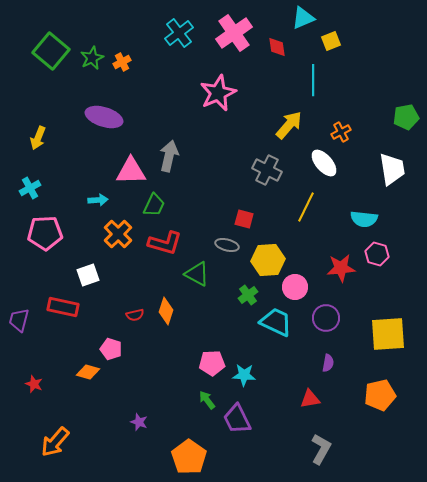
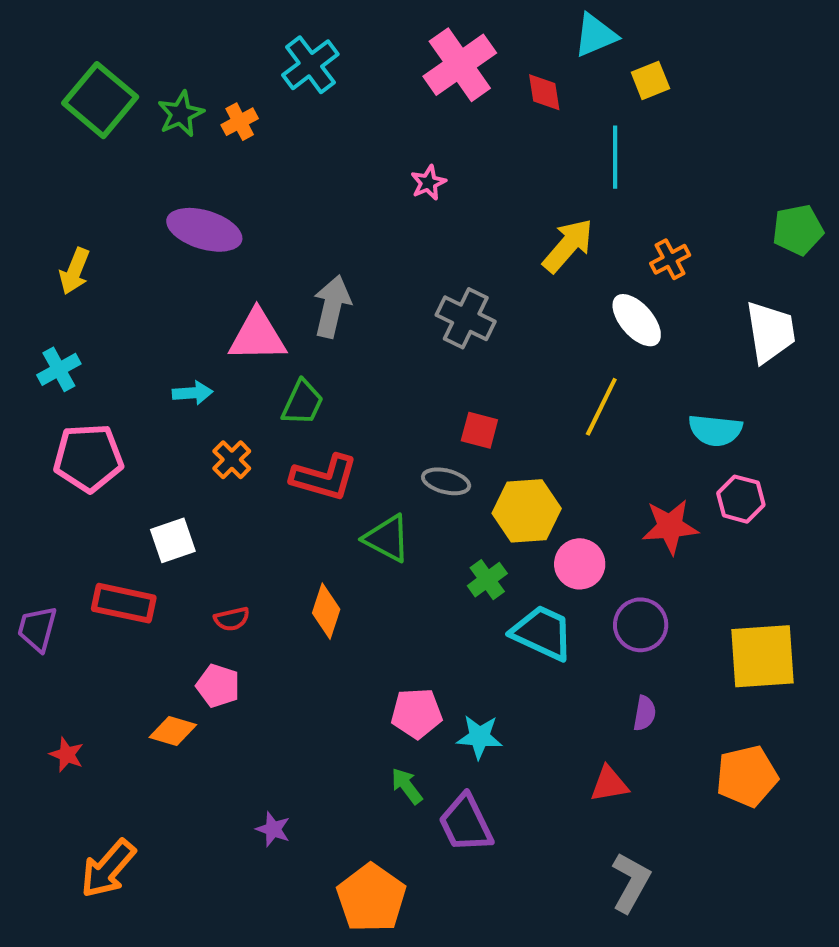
cyan cross: (179, 33) -> (310, 65), moved
pink star: (218, 93) -> (428, 183), size x0.5
gray cross: (267, 170) -> (466, 318), moved
orange cross: (118, 234) -> (232, 460), size x0.7
red semicircle: (135, 315) -> (232, 619), moved

